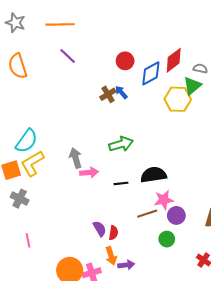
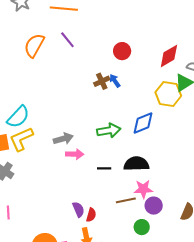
orange semicircle: (18, 66) -> (34, 45), moved, turned 40
blue diamond: (151, 73) -> (143, 123), moved
gray arrow: (76, 158) -> (63, 139), turned 84

